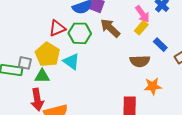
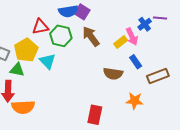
pink arrow: (142, 14) -> (132, 37), moved
orange star: (153, 86) -> (135, 101), moved

